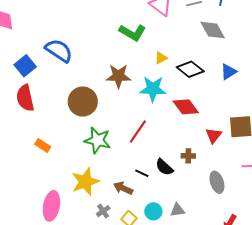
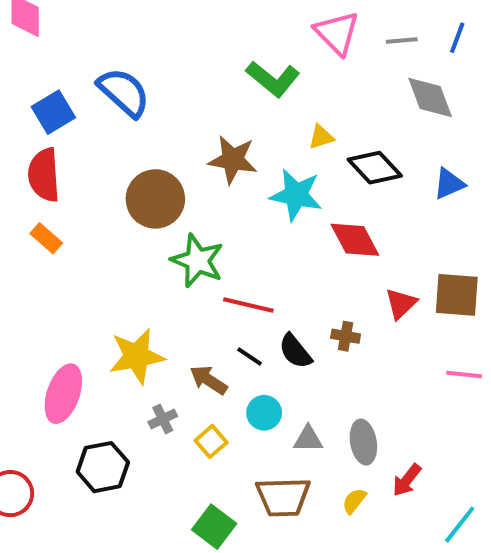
red line: (138, 131) -> (248, 305), moved, turned 60
green star: (97, 140) -> (197, 261), moved
orange rectangle: (43, 145) -> (46, 238), moved
gray ellipse: (217, 182) -> (363, 442), moved
cyan circle: (153, 211) -> (264, 413), moved

